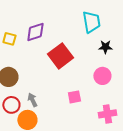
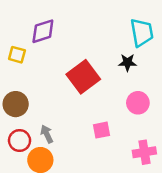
cyan trapezoid: (91, 22) -> (142, 33), moved
purple diamond: (35, 32) -> (43, 31), moved
black star: (105, 47) -> (127, 62), moved

